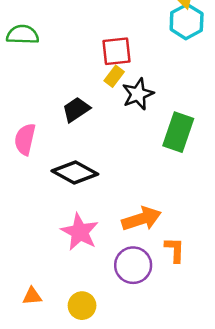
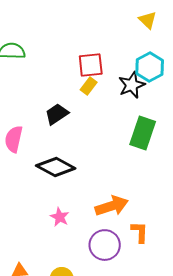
cyan hexagon: (187, 22) -> (150, 67), moved
black star: (138, 94) -> (132, 85), moved
pink star: (80, 232) -> (60, 217), size x0.6

